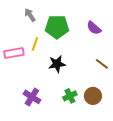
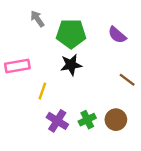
yellow line: (35, 44) -> (42, 91), moved
black star: (57, 64) -> (71, 65), moved
purple cross: (32, 97) -> (57, 121), moved

